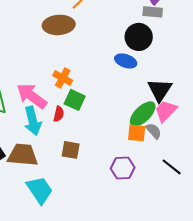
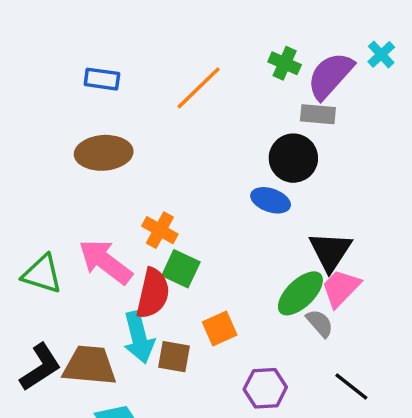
brown ellipse: (59, 25) -> (104, 153), moved
red semicircle: (59, 114) -> (153, 293), size x1.8
cyan arrow: (33, 121) -> (139, 337), moved
orange square: (137, 133) -> (220, 329), moved, turned -30

